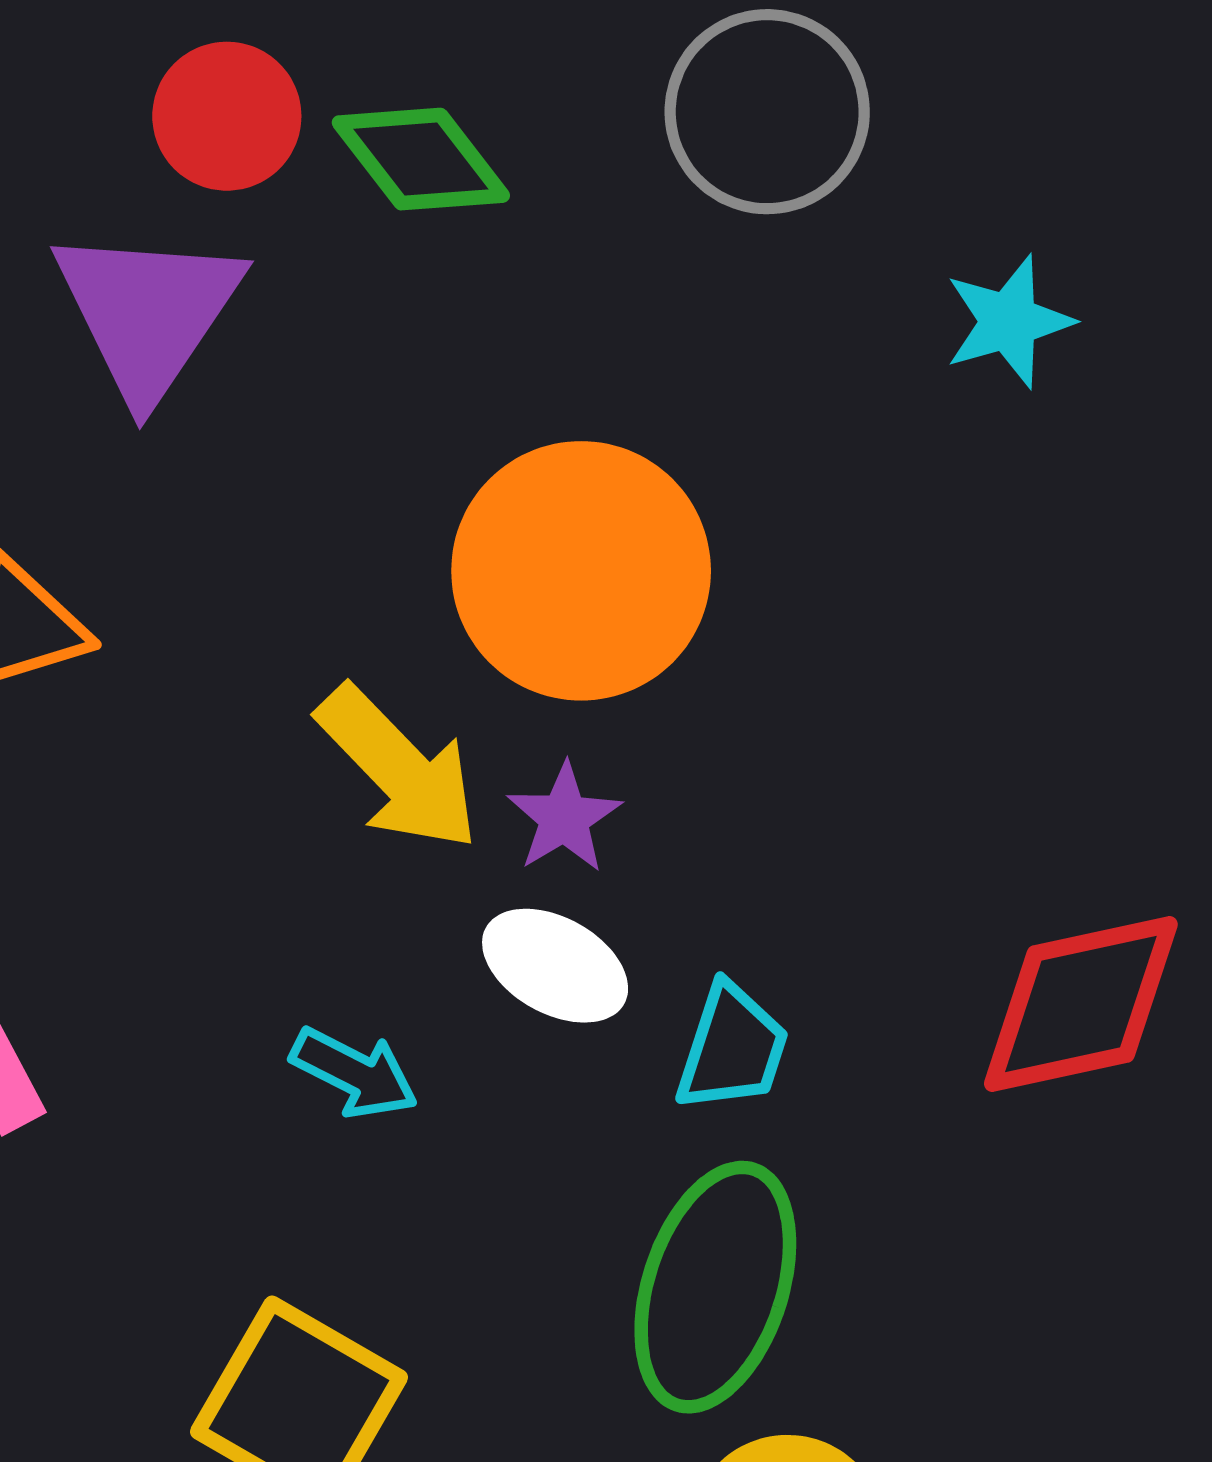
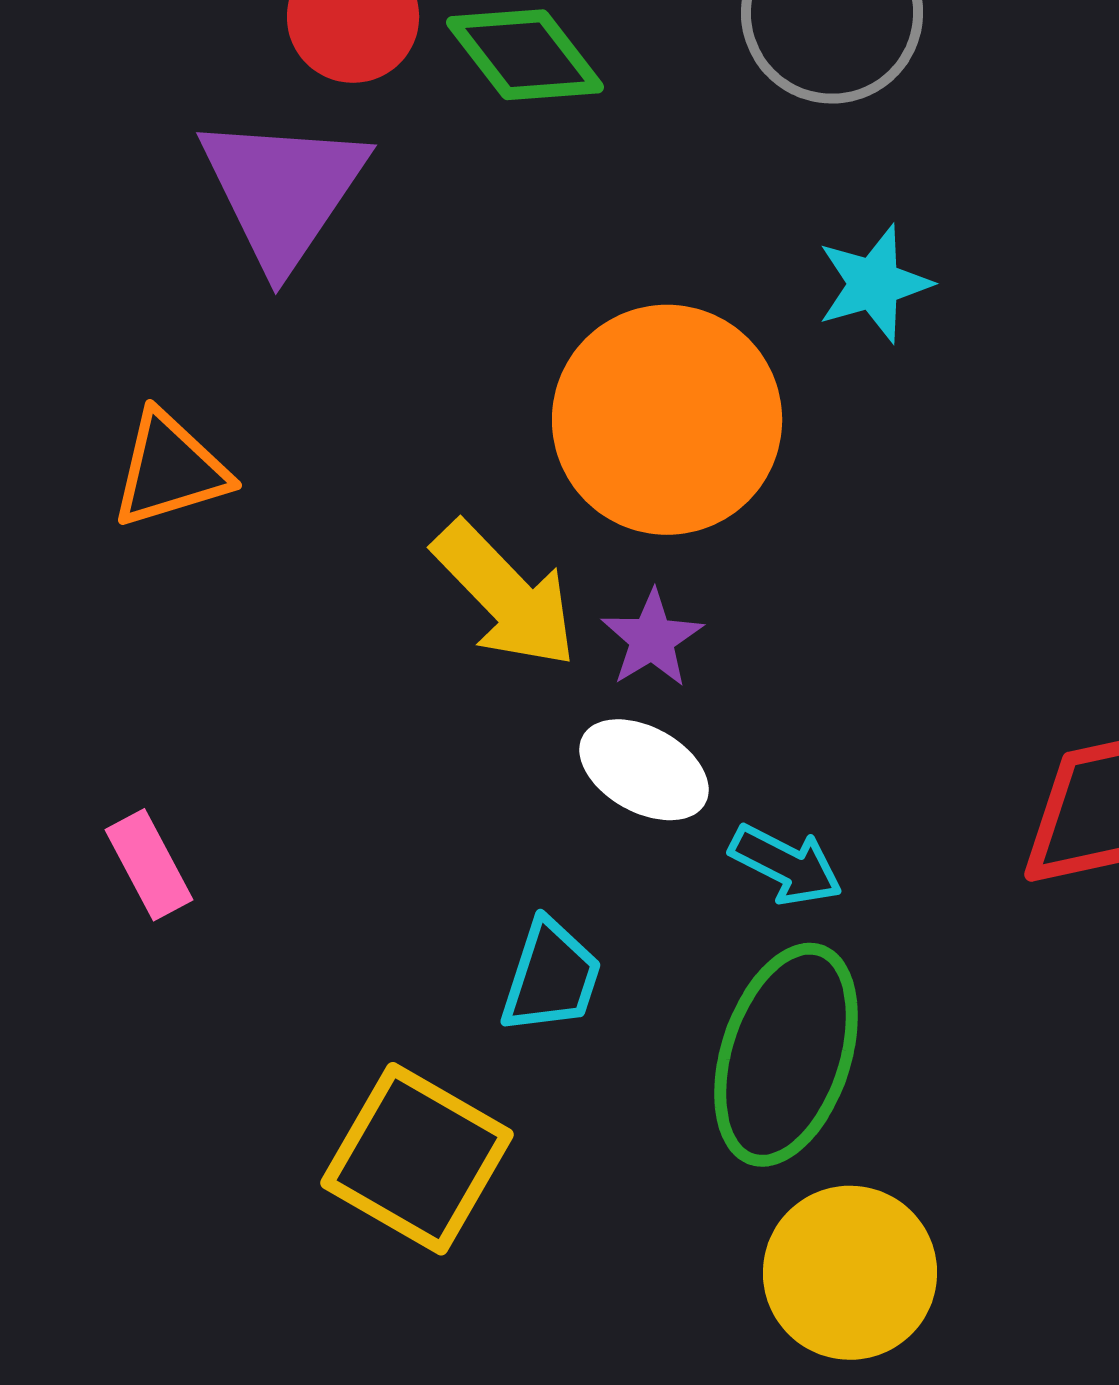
cyan star: (1009, 322) -> (874, 284), moved
cyan trapezoid: (732, 1048) -> (551, 977), moved
cyan arrow: (354, 1073) -> (786, 865), moved

